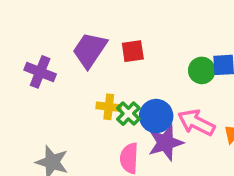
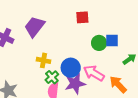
red square: (133, 51) -> (82, 17), moved
green cross: (128, 114) -> (52, 77), moved

